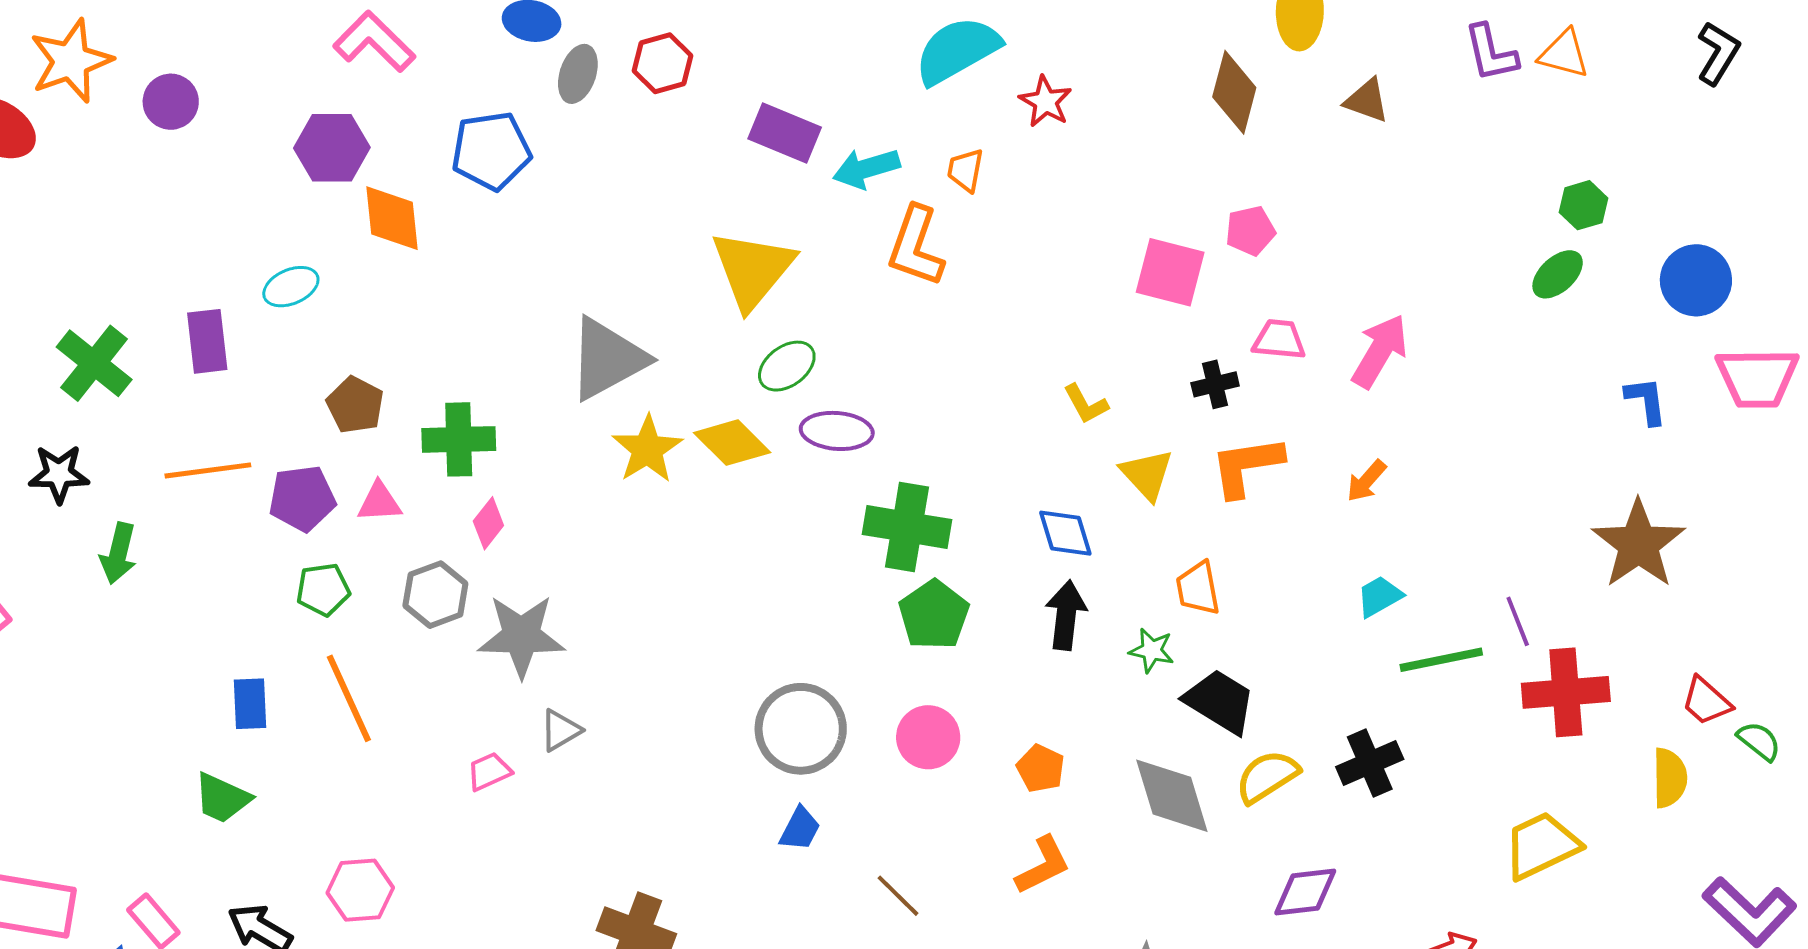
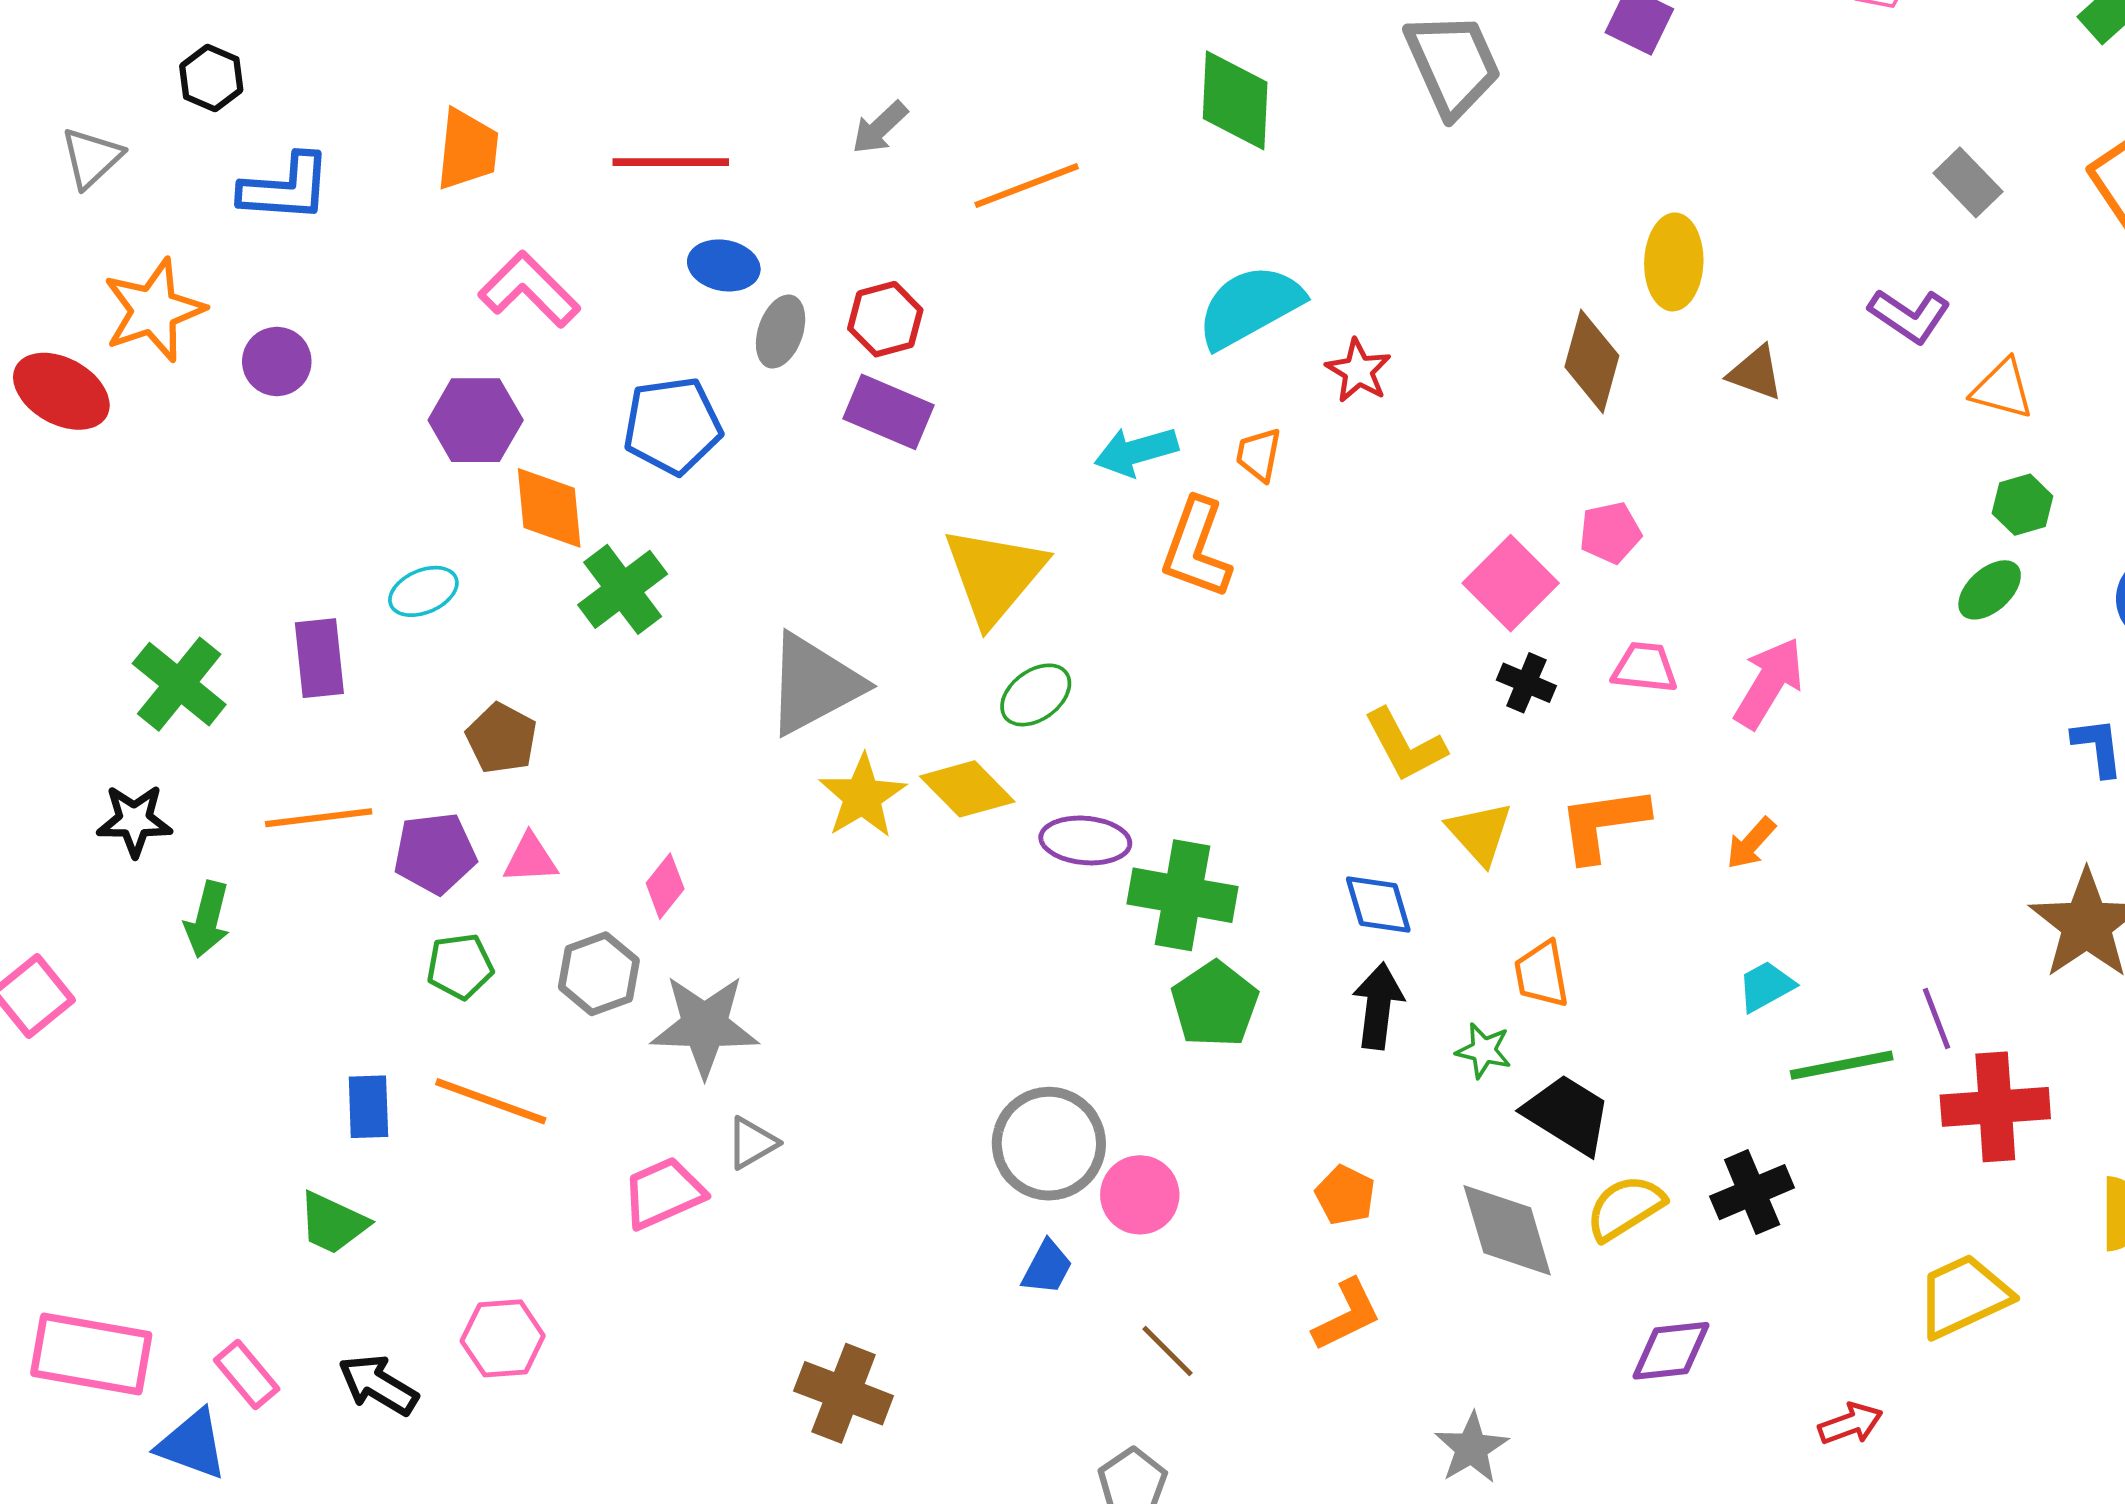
purple L-shape: (1491, 53) -> (1909, 316), turned -44
orange triangle: (1564, 54) -> (2002, 389), moved
purple rectangle: (785, 133) -> (888, 412), moved
pink square: (1170, 272) -> (1511, 583), turned 30
black cross: (1215, 384) -> (1526, 683), moved, turned 36
yellow L-shape: (1086, 404) -> (1405, 745), size x1.5
purple ellipse: (837, 431) -> (1085, 840), moved
green cross: (459, 439) -> (623, 589), moved, turned -36
orange line: (349, 698) -> (491, 1101), turned -46
pink circle: (928, 737) -> (1140, 1195), moved
pink trapezoid: (489, 771) -> (663, 1193), size x1.5

